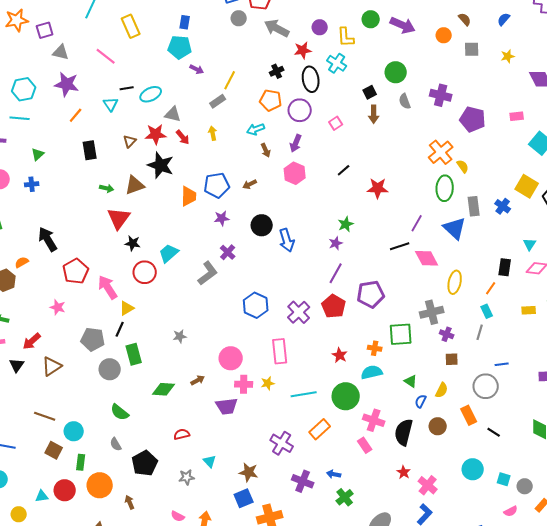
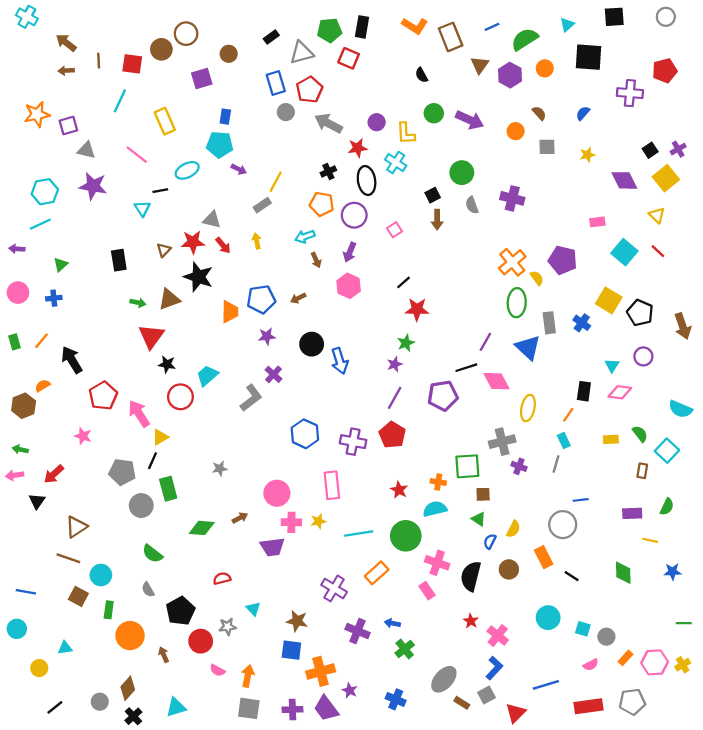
cyan ellipse: (151, 94) -> (187, 170), moved
orange line: (76, 115) -> (41, 341), moved
cyan line: (20, 118) -> (40, 224), turned -30
purple pentagon: (473, 119) -> (563, 260), moved
red star: (378, 188) -> (417, 309), moved
purple pentagon: (371, 294) -> (443, 396), moved
purple cross: (299, 312) -> (353, 442), turned -35
brown square: (452, 359) -> (483, 494), moved
brown triangle: (52, 366) -> (76, 527), moved
red circle: (65, 490) -> (201, 641), moved
blue square: (244, 498) -> (291, 650), turned 30

